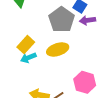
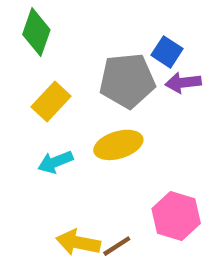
gray pentagon: (61, 20) -> (127, 81), turned 30
yellow rectangle: (26, 45) -> (51, 102), moved

